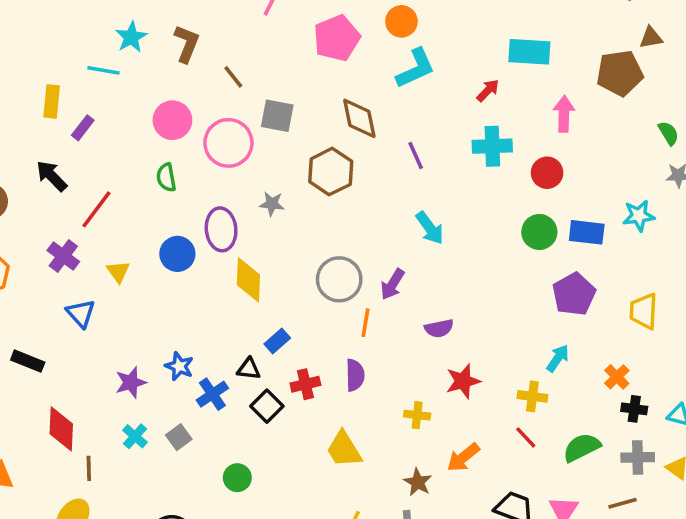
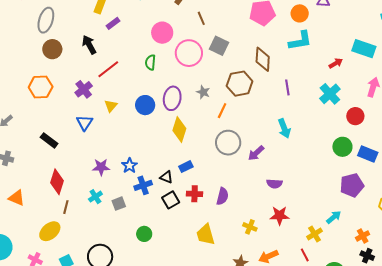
cyan cross: (492, 146) -> (330, 94), turned 35
orange line: (365, 323) -> (222, 111), moved
yellow cross: (532, 396) -> (314, 234), turned 35

